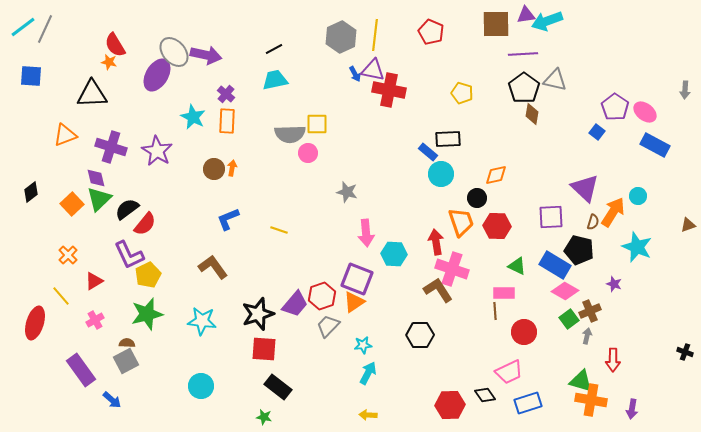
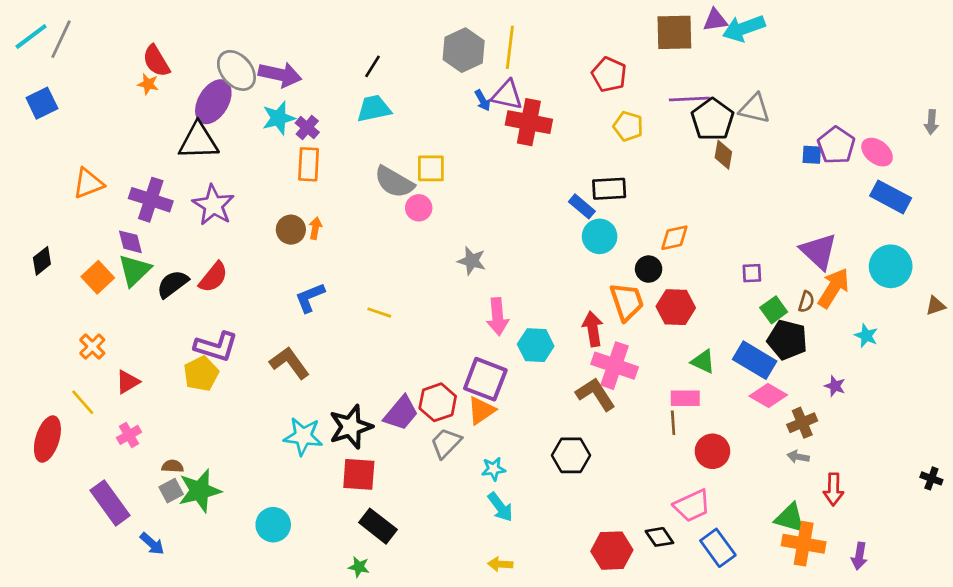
red pentagon: (431, 32) -> (609, 75), moved
black line: (274, 49) -> (372, 66), turned -30
purple line: (523, 54) -> (689, 99), moved
blue square: (31, 76) -> (42, 103), turned -30
black triangle: (92, 94) -> (198, 141), moved
cyan star: (193, 117) -> (279, 118), moved, turned 30
blue square: (597, 132) -> (812, 155), moved, turned -35
gray semicircle: (290, 134) -> (394, 182), turned 32
purple triangle: (585, 188) -> (819, 251), moved
cyan circle: (638, 196) -> (891, 266), moved, size x1.8
purple square: (551, 217) -> (752, 273), moved, size x0.6
red semicircle: (145, 224) -> (213, 277), moved
cyan star: (637, 247) -> (866, 336), size x0.6
purple L-shape: (129, 255) -> (216, 347), moved, turned -48
green star: (147, 314) -> (200, 491), moved
green square: (569, 319) -> (774, 310), moved
cyan star: (202, 321) -> (303, 436), moved
gray arrow: (587, 336) -> (798, 457), turned -91
gray square: (126, 361) -> (171, 491), size x0.7
cyan arrow: (368, 373) -> (500, 507), turned 115
blue rectangle: (528, 403) -> (718, 548), turned 72

